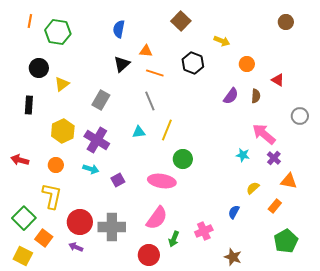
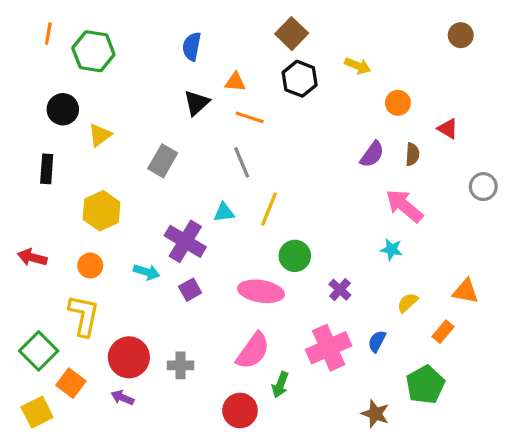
black hexagon: (193, 63) -> (300, 79), moved
pink arrow: (264, 134) -> (404, 206), moved
purple cross: (97, 140) -> (185, 241), moved
purple cross: (274, 158) -> (340, 290), moved
gray cross: (112, 227) -> (180, 365), size x0.6
pink cross: (204, 231) -> (329, 348), moved, size x1.5
green pentagon: (286, 241) -> (425, 385), moved
yellow square: (23, 256) -> (37, 412), turned 36

